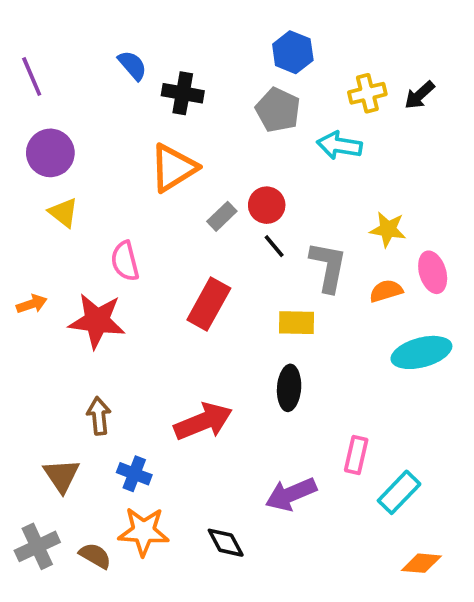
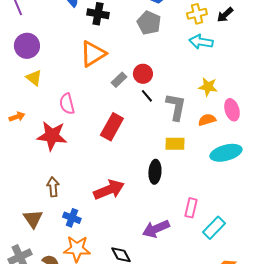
cyan arrow: (339, 145) -> (201, 42), moved
orange arrow: (32, 304) -> (17, 117), moved
yellow rectangle: (297, 323) -> (175, 144), moved

